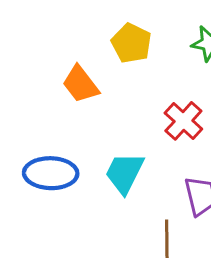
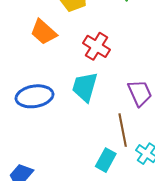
red cross: (183, 121) -> (96, 46), moved

